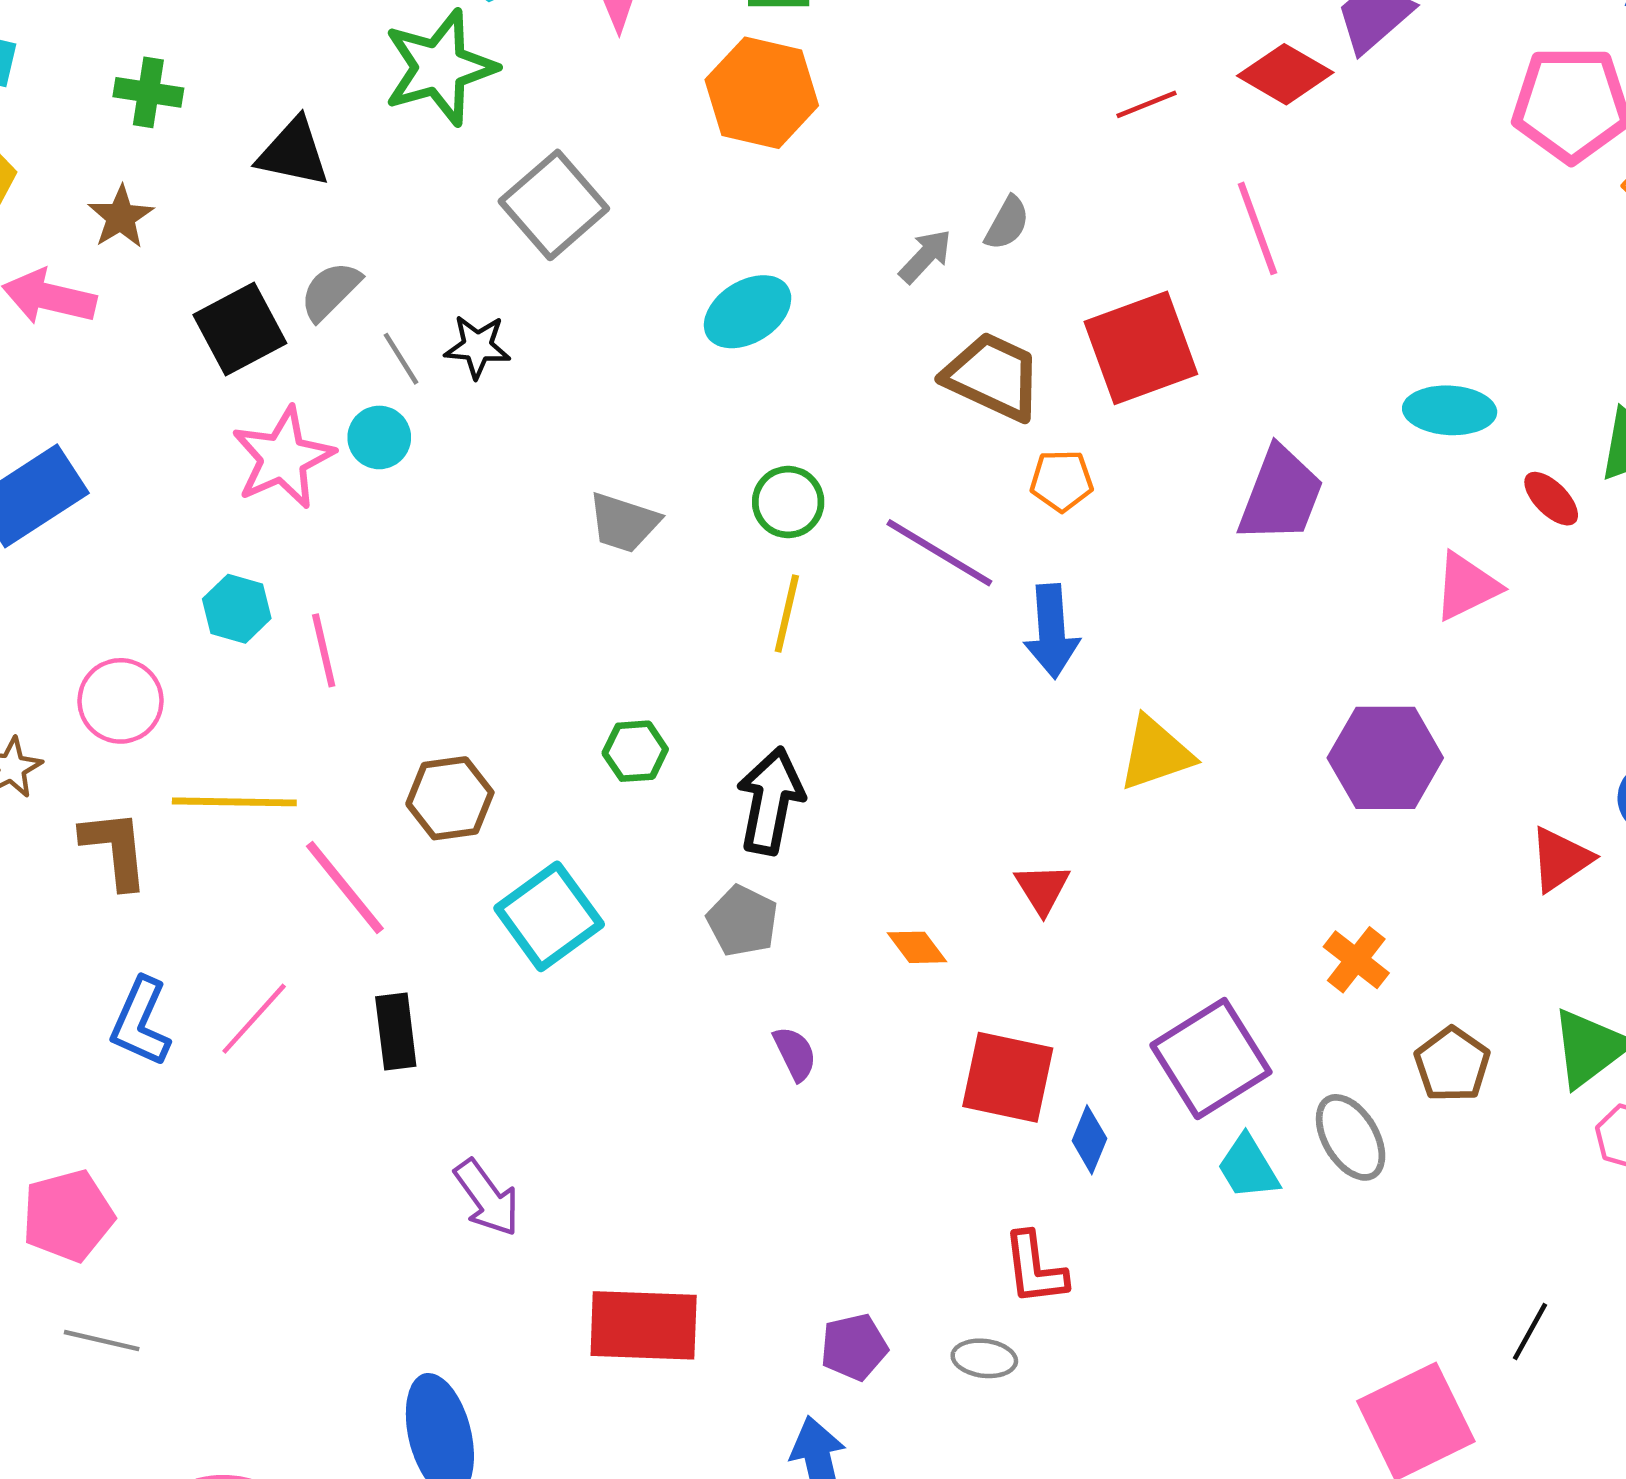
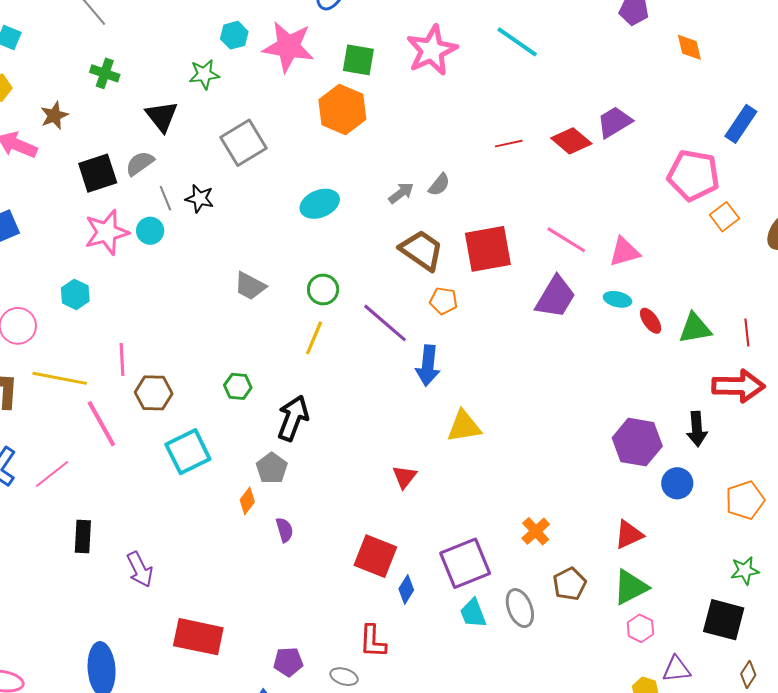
green star: (440, 67) -> (204, 74), size x0.6
green cross: (148, 92) -> (105, 73), moved
black triangle: (293, 153) -> (162, 116), moved, turned 30
pink line: (1257, 228) -> (566, 240), moved, turned -48
cyan ellipse: (1450, 410) -> (618, 299), size x0.7
purple trapezoid: (1281, 495) -> (555, 297), moved
red ellipse: (1551, 499) -> (651, 321), moved
pink triangle: (1466, 586) -> (624, 252), moved
pink line: (324, 650) -> (122, 360), moved
purple hexagon: (1385, 758) -> (637, 442), moved
red triangle: (1560, 859) -> (629, 535), moved
orange diamond: (917, 947) -> (247, 501), moved, turned 64
black rectangle: (396, 1031) -> (83, 536), moved

